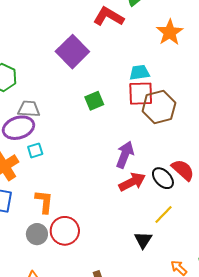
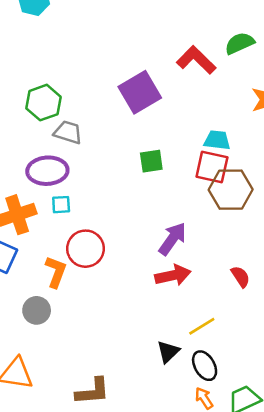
gray trapezoid: (29, 109) -> (68, 132), moved
red semicircle: (183, 170) -> (241, 277), size x0.7
black ellipse: (163, 178) -> (205, 366), moved
red circle: (65, 231) -> (86, 249), moved

